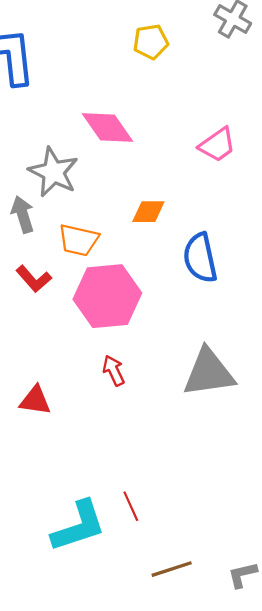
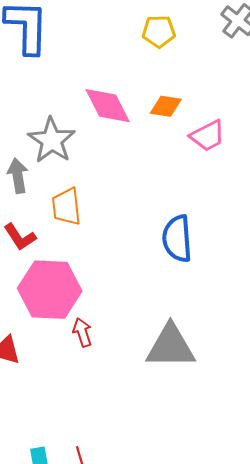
orange diamond: (148, 212) -> (166, 106), moved
orange trapezoid: (79, 240) -> (66, 207), turned 63
pink hexagon: (107, 296) -> (50, 290), moved

